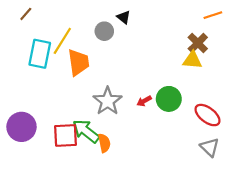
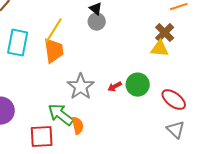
gray circle: (104, 31) -> (97, 22), moved
yellow line: (62, 41) -> (54, 31), moved
red square: (66, 135) -> (42, 137), moved

